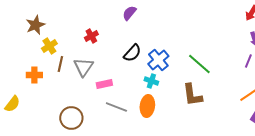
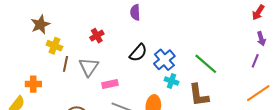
purple semicircle: (129, 13) -> (135, 12), turned -42
yellow cross: (49, 46) -> (54, 46), turned -35
orange cross: (34, 75) -> (33, 84), moved
cyan cross: (151, 81) -> (171, 81), moved

